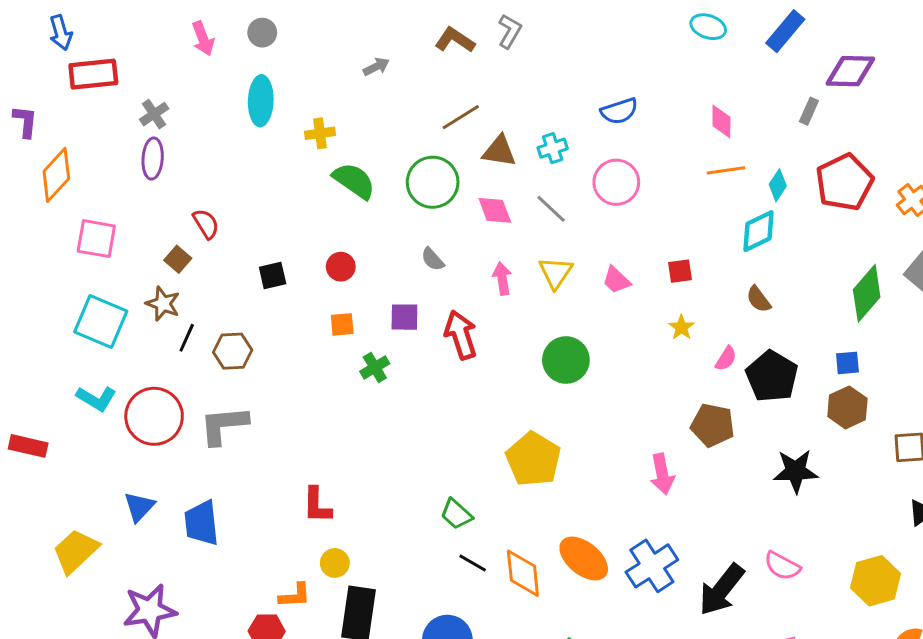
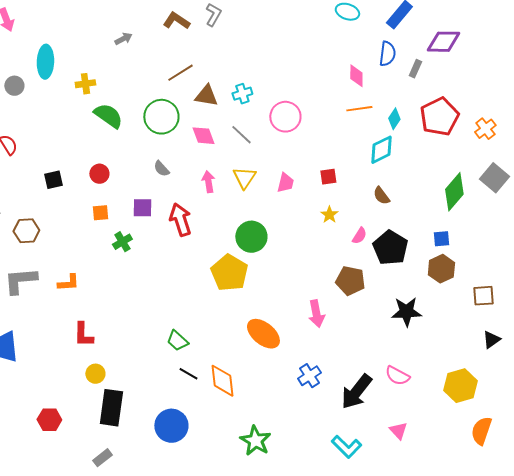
gray circle: (262, 33) -> (14, 86), moved
blue semicircle: (619, 111) -> (387, 54), moved, turned -65
pink trapezoid: (616, 280) -> (285, 183), turned -120
yellow pentagon: (533, 459) -> (229, 273), moved
orange ellipse: (584, 559) -> (263, 334), moved
blue cross: (652, 566) -> (309, 376), size x0.7
orange L-shape: (295, 596) -> (68, 283), moved

